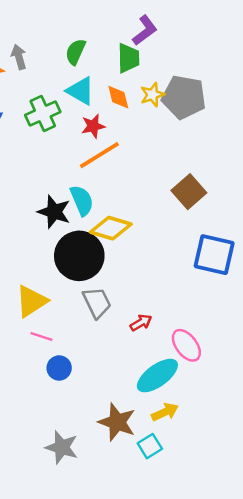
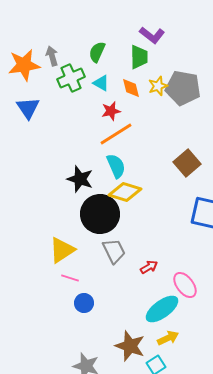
purple L-shape: (145, 30) -> (152, 35), turned 75
cyan triangle: (81, 91) -> (101, 83), size x0.7
green cross: (43, 114) -> (71, 78), moved
cyan semicircle: (82, 200) -> (116, 166), moved

